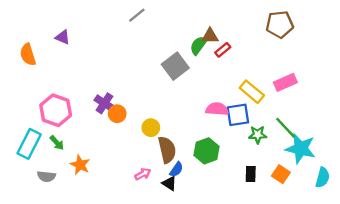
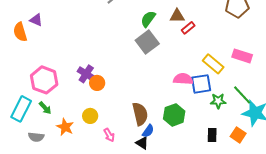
purple triangle: (63, 37) -> (36, 20), moved
green semicircle: (198, 45) -> (148, 19), moved
pink rectangle: (285, 82) -> (242, 56), turned 42
yellow circle: (151, 128) -> (90, 116), moved
pink arrow: (143, 174) -> (109, 135), moved, turned 88

